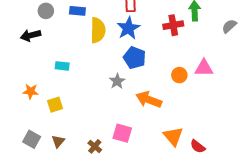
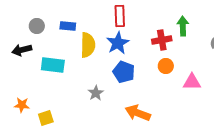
cyan rectangle: (62, 66) -> (53, 65), moved, size x1.6
orange circle: (179, 75) -> (166, 66), moved
gray star: (117, 81) -> (96, 93), moved

